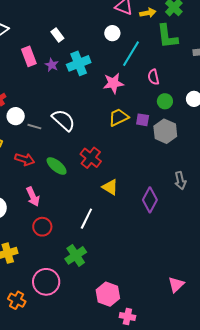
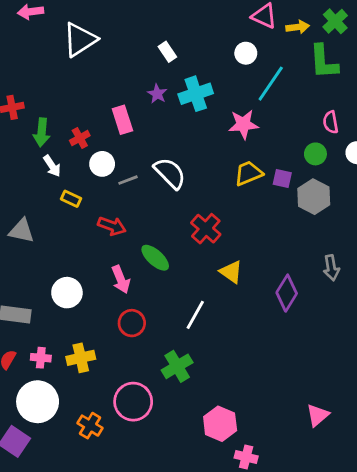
pink rectangle: (29, 56) -> (122, 120), moved
pink semicircle: (153, 77) -> (331, 122), moved
gray line: (34, 127) -> (128, 180), turned -40
green ellipse: (57, 166) -> (155, 258), moved

